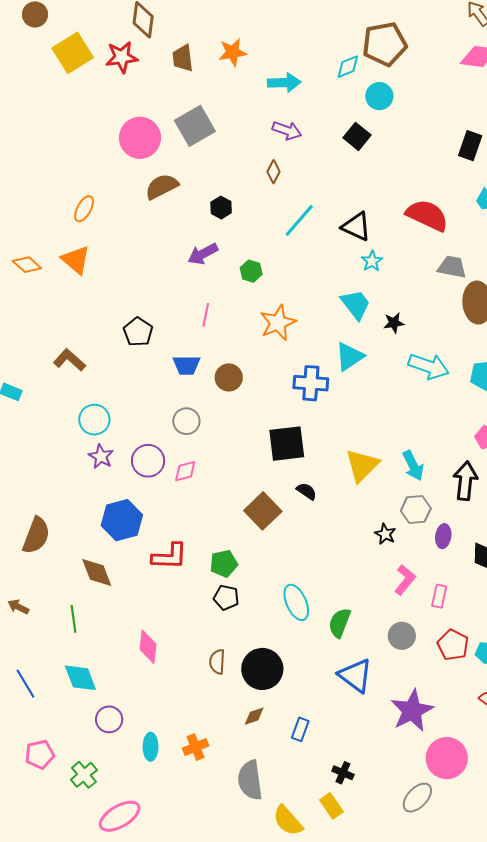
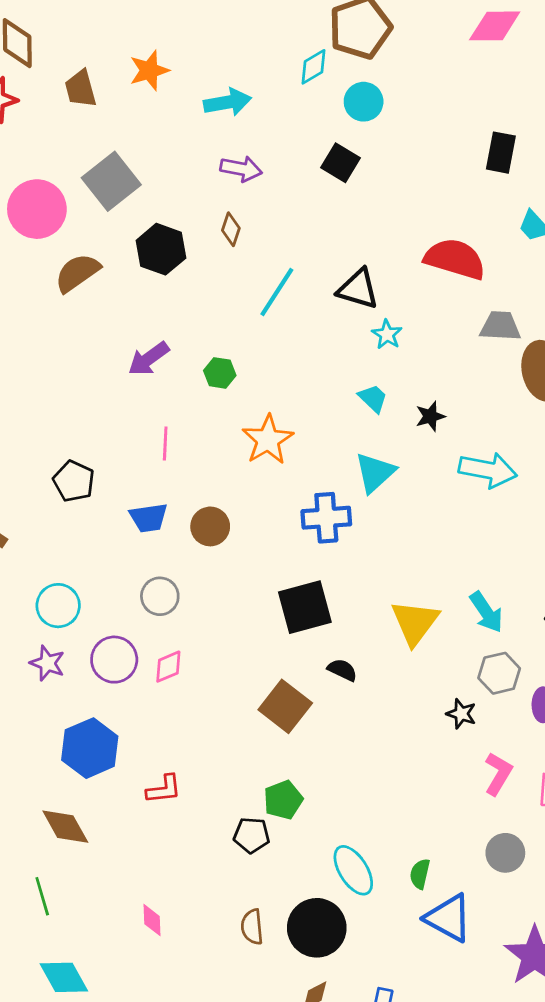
black hexagon: (221, 208) -> (161, 249), moved, size x1.6
cyan trapezoid: (356, 304) -> (373, 398), size x0.7
cyan circle: (94, 420) -> (58, 606), moved
red L-shape: (170, 556) -> (164, 789), size x0.7
green pentagon: (224, 564) -> (283, 800), moved
cyan ellipse: (296, 602) -> (353, 870), moved
green semicircle: (340, 623) -> (420, 874), moved, size x0.7
pink diamond: (148, 647) -> (152, 920), size x0.7

